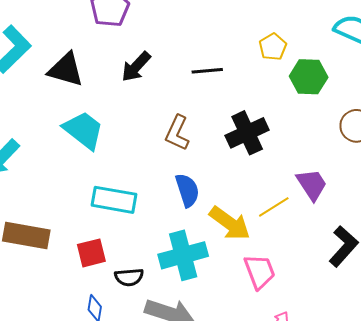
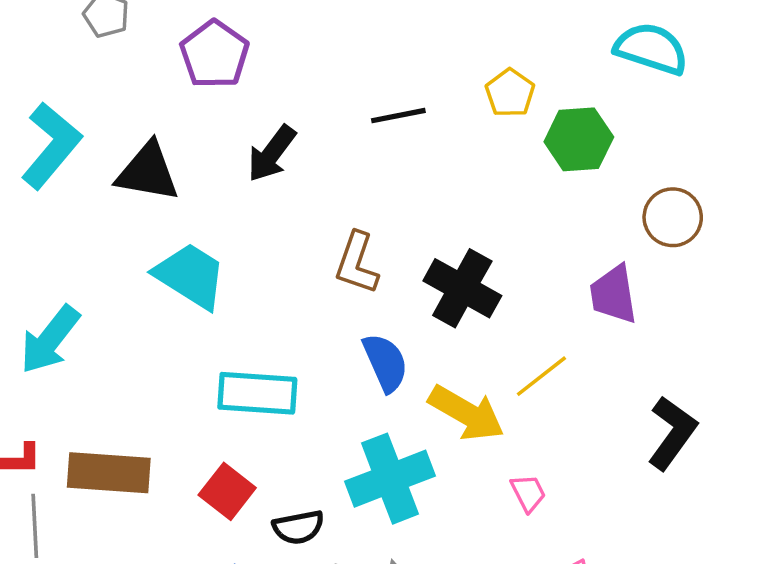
black line: (207, 71) -> (398, 116), moved
black cross: (247, 133) -> (462, 288), moved, turned -30
purple trapezoid: (312, 185) -> (613, 294), moved, turned -150
red square: (91, 253) -> (227, 491), turned -32
pink trapezoid: (260, 271) -> (528, 493), size x0.6

